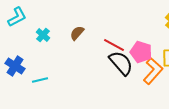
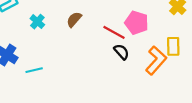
pink pentagon: (141, 52) -> (137, 23), moved
black semicircle: (121, 63) -> (121, 52), size x0.6

